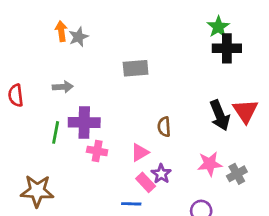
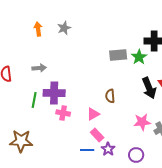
green star: (218, 27) -> (139, 57), moved
gray star: (78, 37) -> (64, 28), moved
gray rectangle: (136, 68) -> (118, 55), moved
purple star: (161, 174) -> (108, 149), moved

